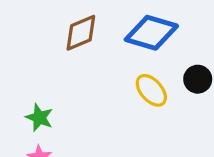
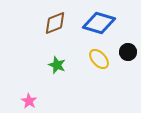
green star: (39, 118) -> (57, 65), moved

